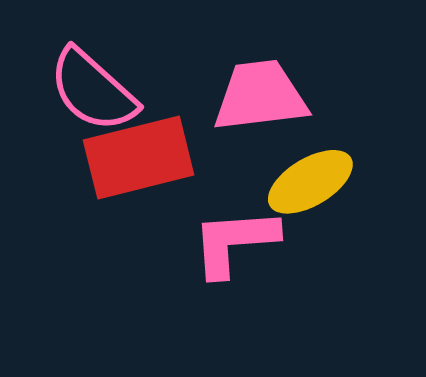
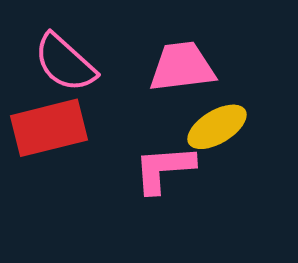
red rectangle: (139, 157) -> (49, 128), moved

